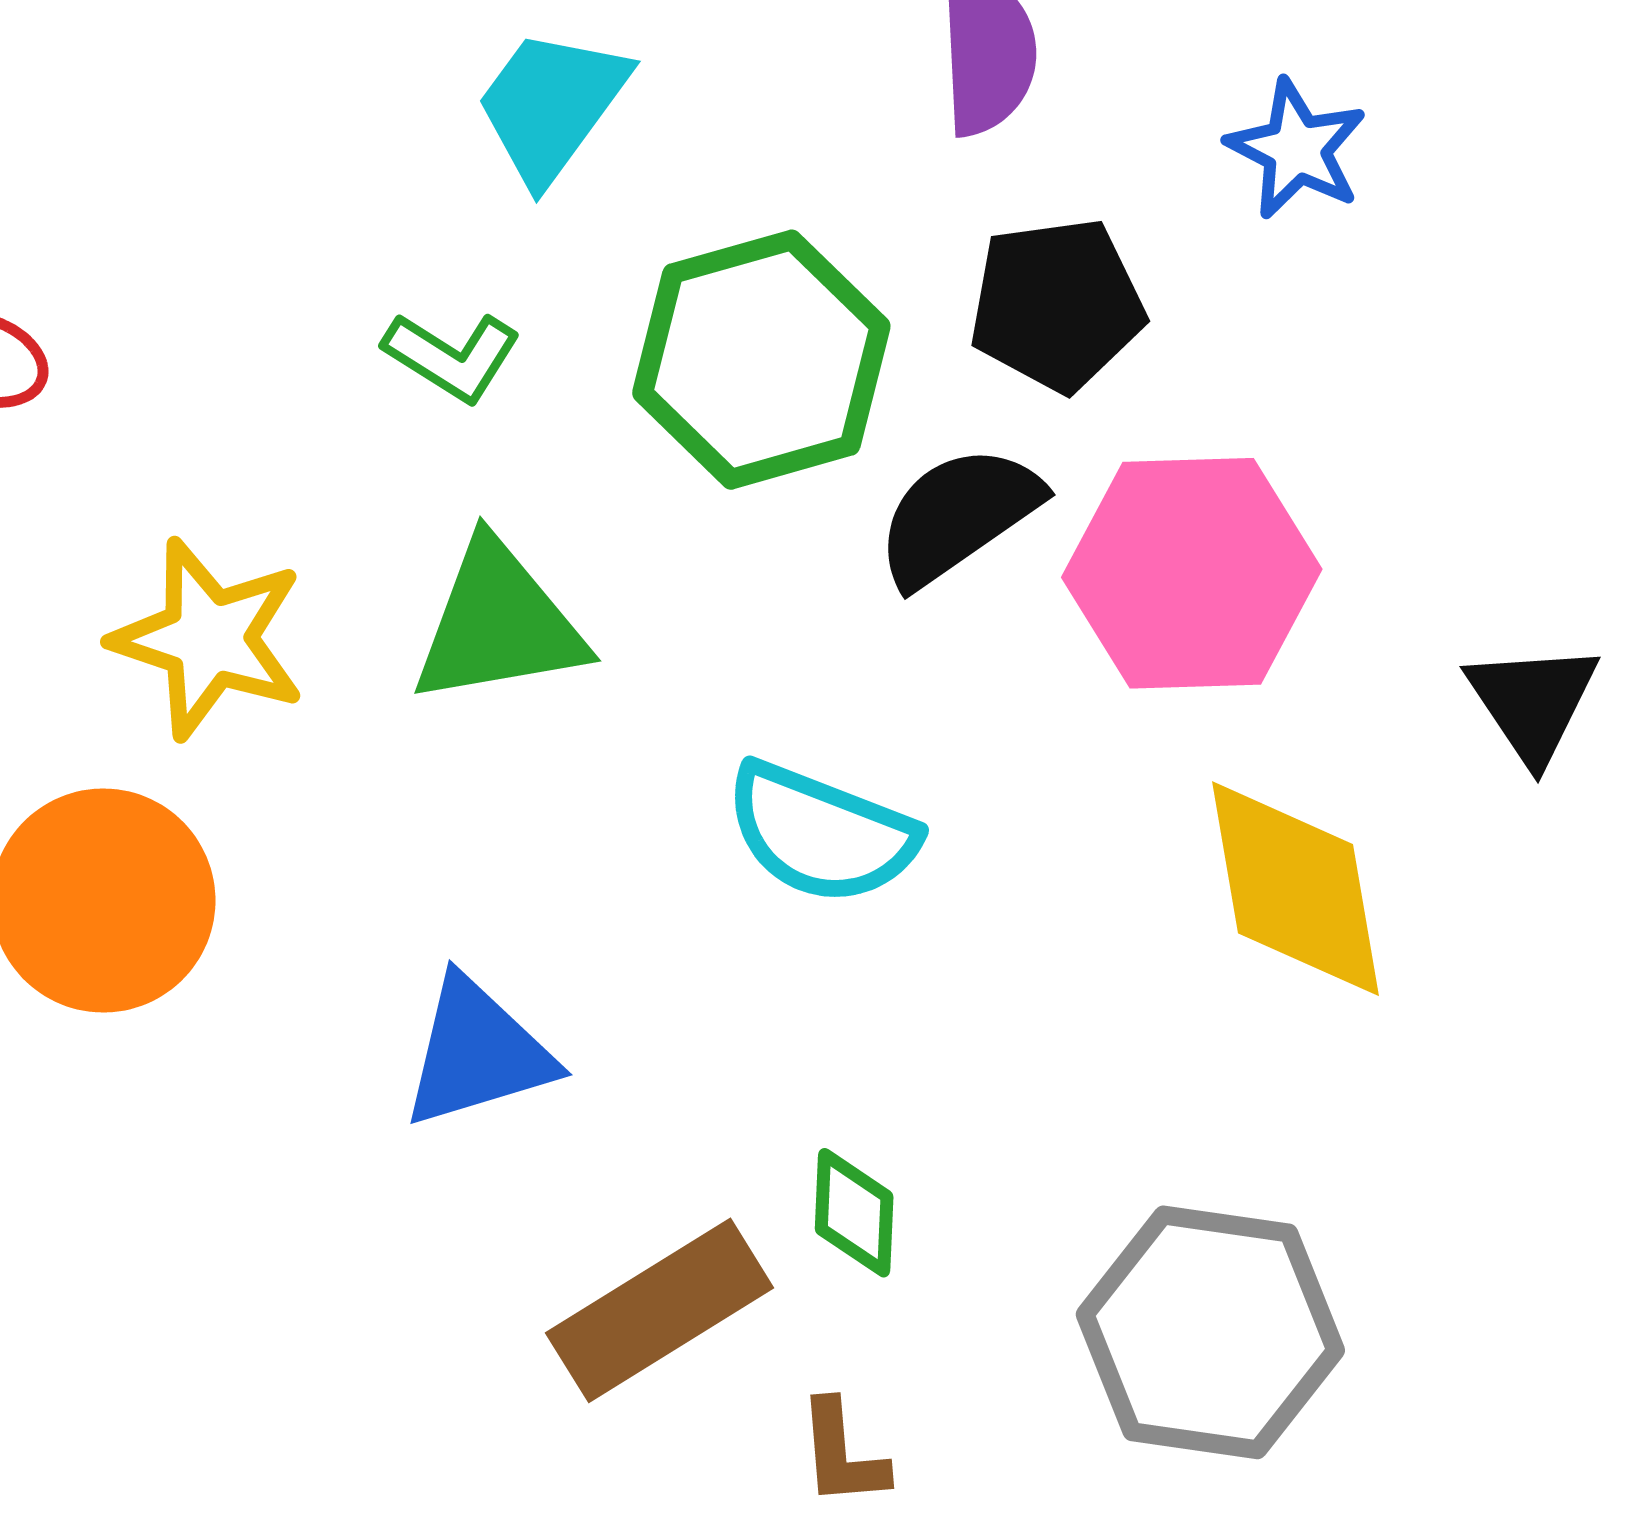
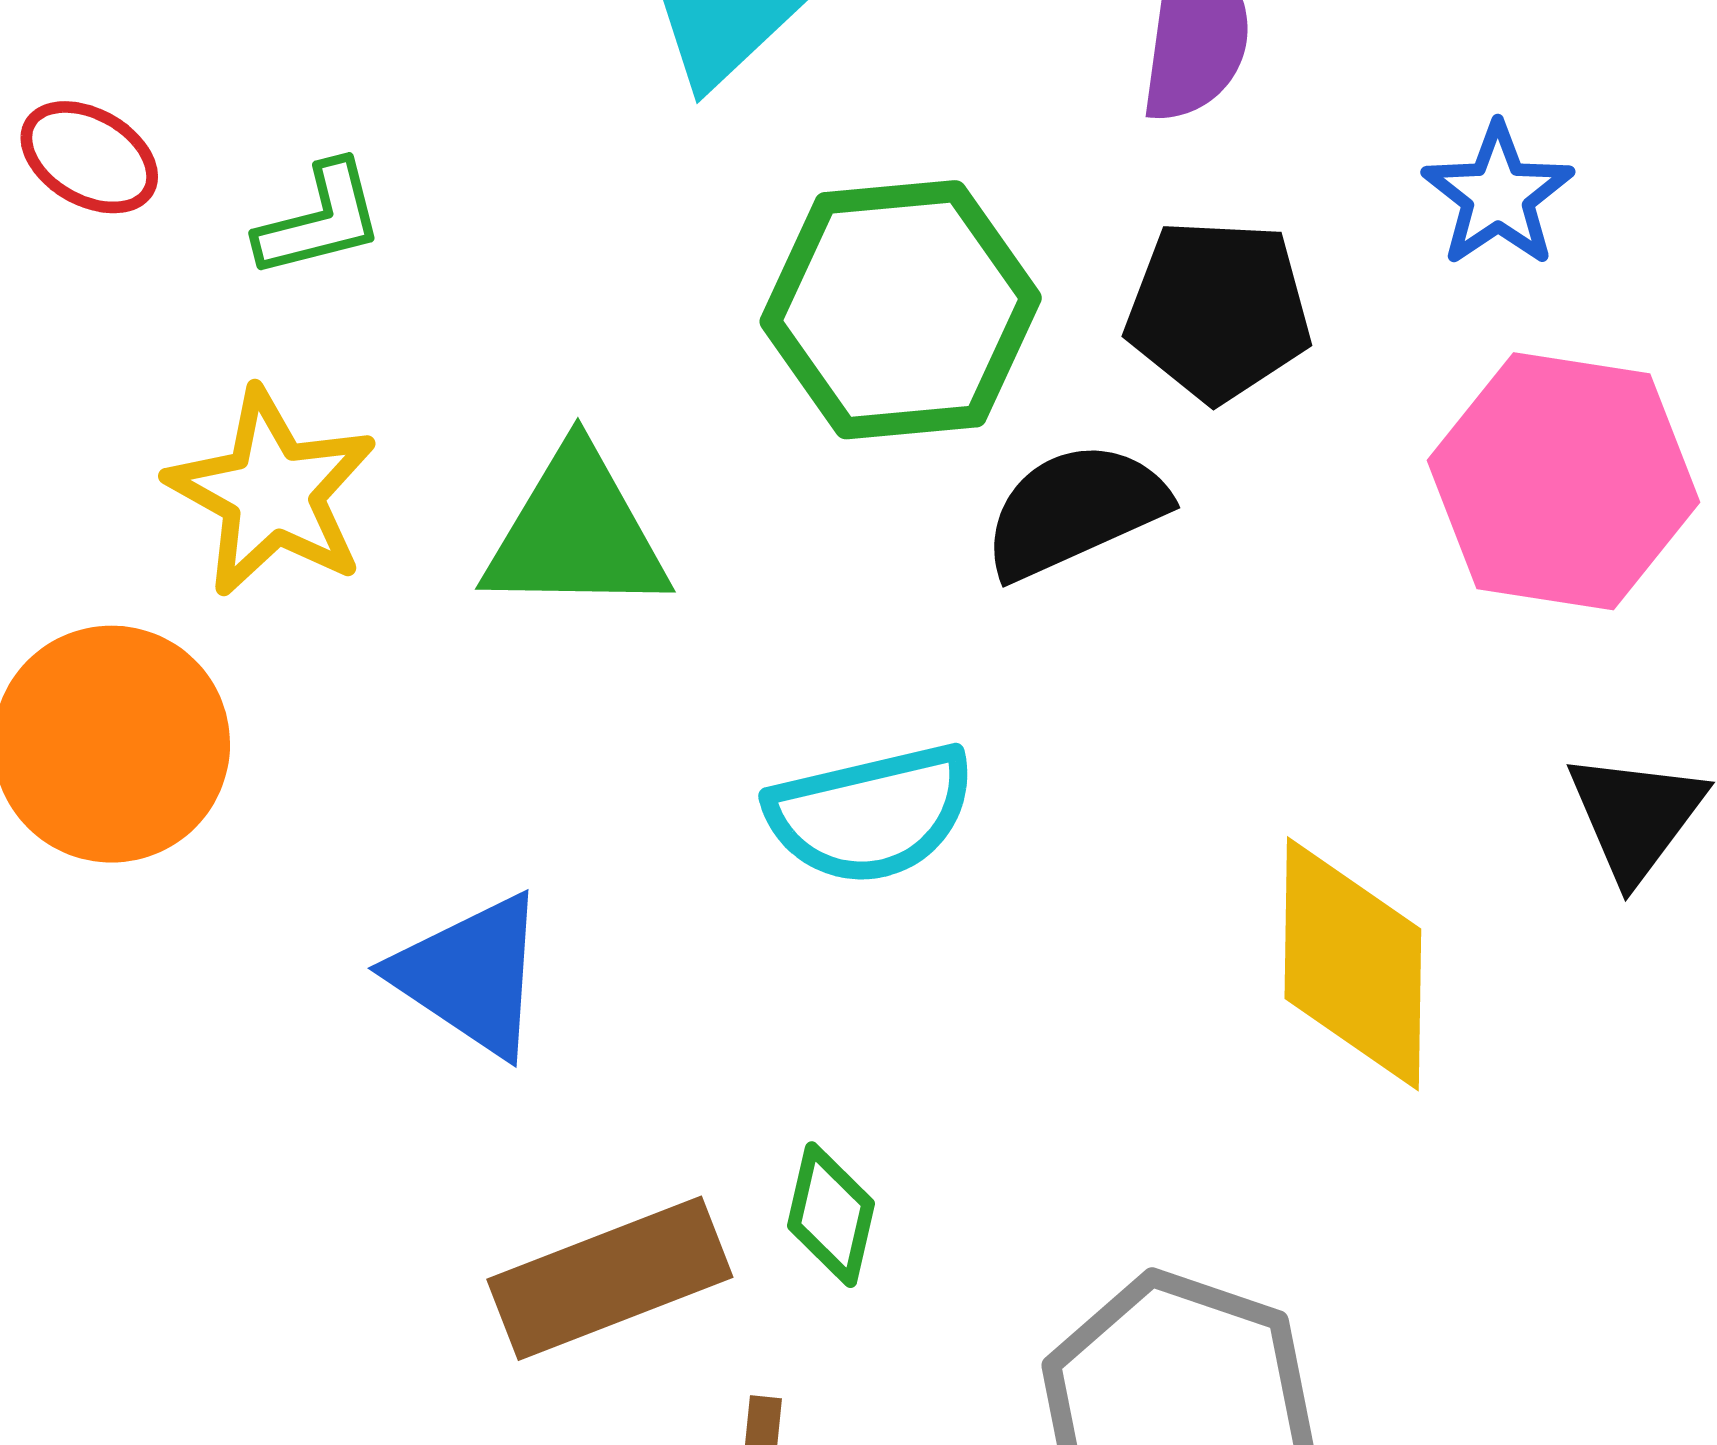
green L-shape: (452, 356) -> (320, 220), moved, turned -57
pink hexagon: (1192, 573) -> (1563, 481), moved
cyan semicircle: (821, 833) -> (871, 814), turned -45
blue triangle: (477, 1053) -> (471, 975), turned 40

